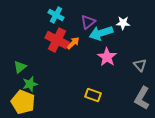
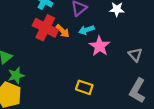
cyan arrow: (101, 33) -> (86, 30), moved, size x0.6
orange arrow: (73, 43) -> (63, 31), turned 88

